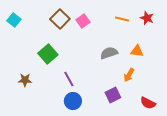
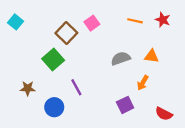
brown square: (60, 19) -> (66, 33), moved
blue circle: (73, 101) -> (54, 107), moved

